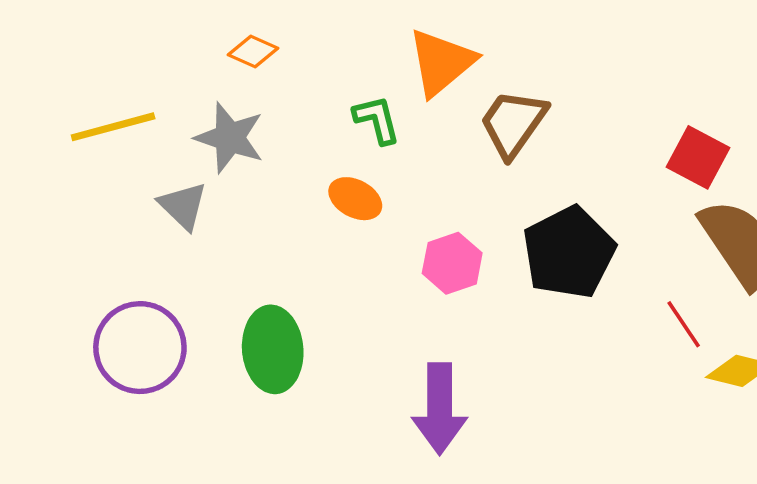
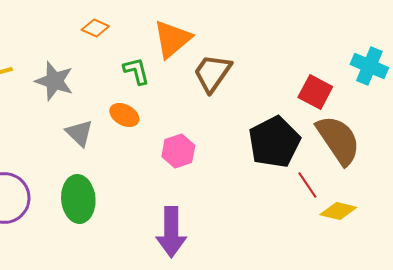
orange diamond: (253, 51) -> (95, 28), moved
gray triangle: (183, 206) -> (79, 133), moved
black pentagon: (569, 252) -> (274, 142), moved

